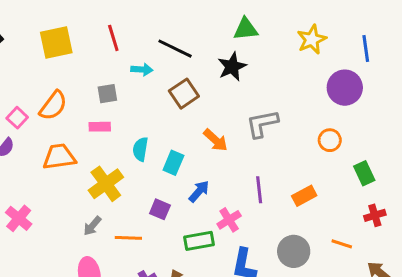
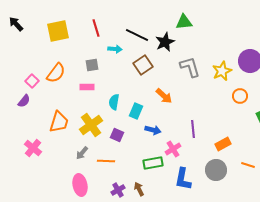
yellow star: (312, 39) -> (222, 71), moved
black star: (232, 67) -> (165, 42), moved
gray L-shape: (262, 124) -> (190, 67), moved, turned 85
orange trapezoid: (59, 157) -> (59, 122), moved, turned 115
blue arrow: (199, 191) -> (153, 130), turned 63
orange rectangle: (304, 196) -> (223, 144), moved
purple square: (160, 209) -> (117, 135), moved

